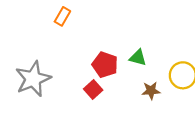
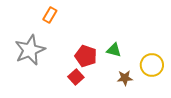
gray star: (33, 79) -> (30, 50), moved

